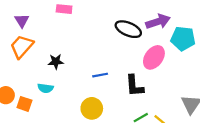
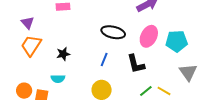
black ellipse: (128, 29) -> (113, 32), moved
cyan pentagon: (183, 39) -> (177, 41), moved
blue line: (100, 75) -> (104, 59), turned -48

